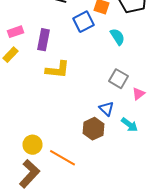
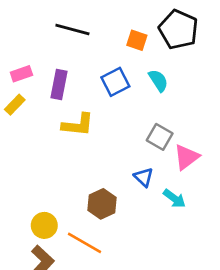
blue square: (84, 22) -> (115, 82), moved
pink triangle: (138, 94) -> (186, 157), size x1.5
brown hexagon: (94, 129) -> (102, 204), moved

